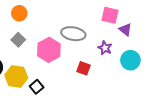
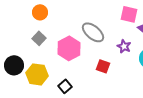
gray ellipse: (73, 34) -> (93, 32), turned 30
black square: (37, 87) -> (65, 86), moved

